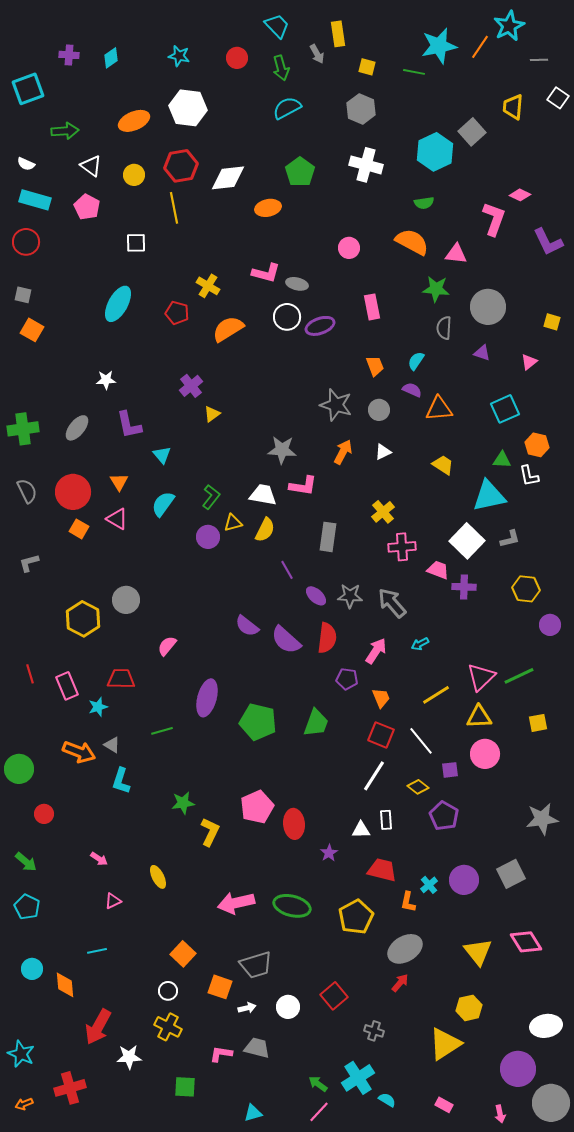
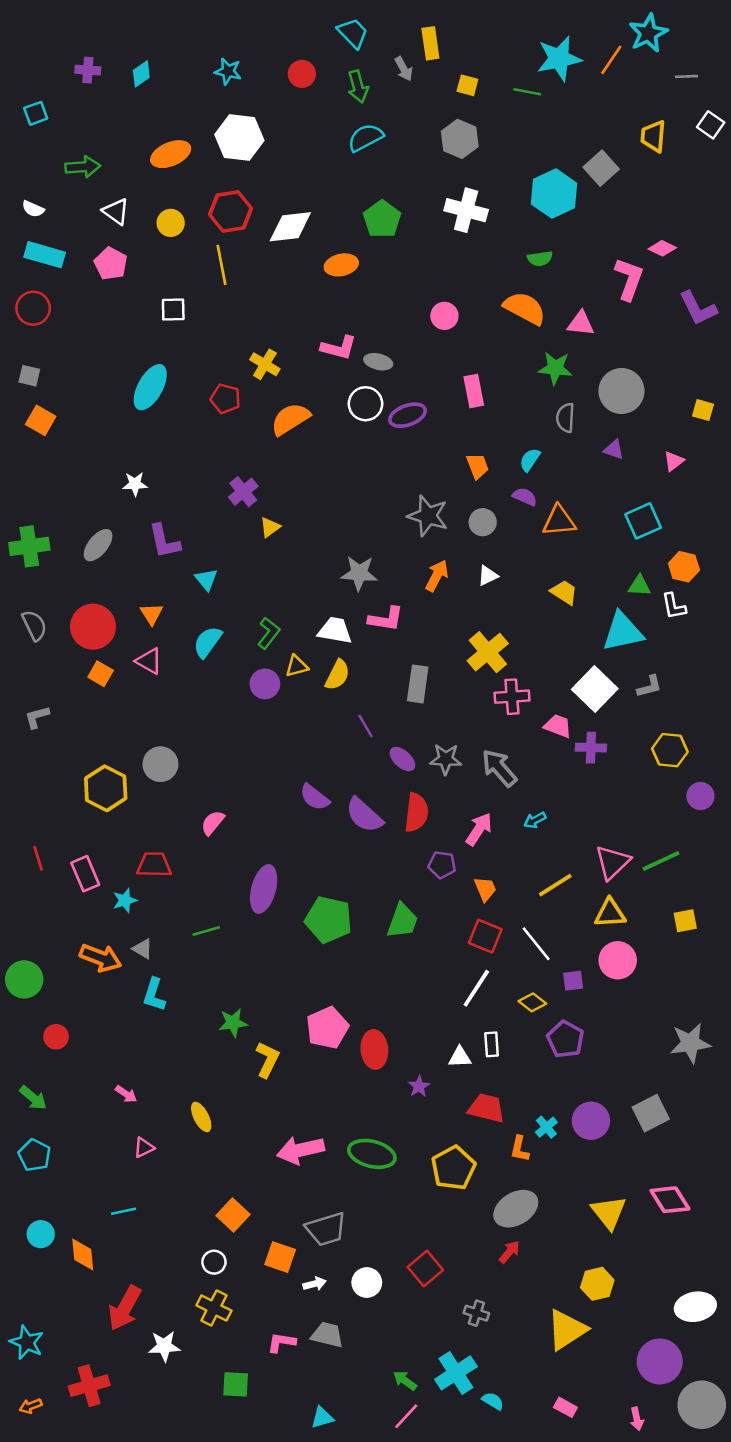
cyan square: (28, 89) -> (36, 113), size x0.6
yellow cross: (383, 512) -> (488, 652), size x1.4

